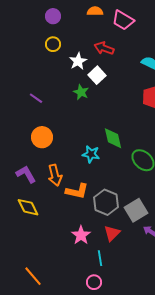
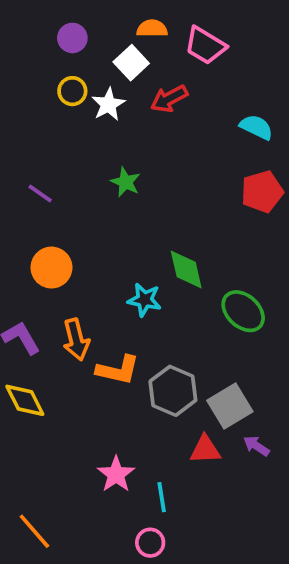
red arrow: (104, 48) -> (169, 99), turned -48
white star: (78, 61) -> (108, 104), moved
white square: (97, 75) -> (131, 63), moved
red triangle: (112, 233) -> (205, 450), moved, turned 42
pink star: (81, 235) -> (116, 474), moved

